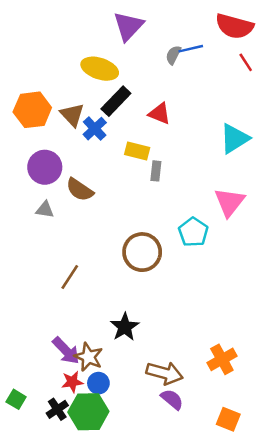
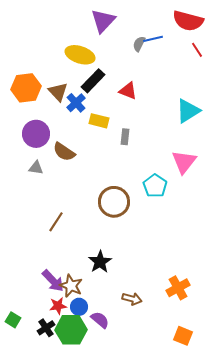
yellow rectangle: (137, 151) -> (99, 121), moved
brown arrow: (165, 373) -> (132, 299), size x0.7
purple semicircle: (172, 399) -> (100, 320), moved

